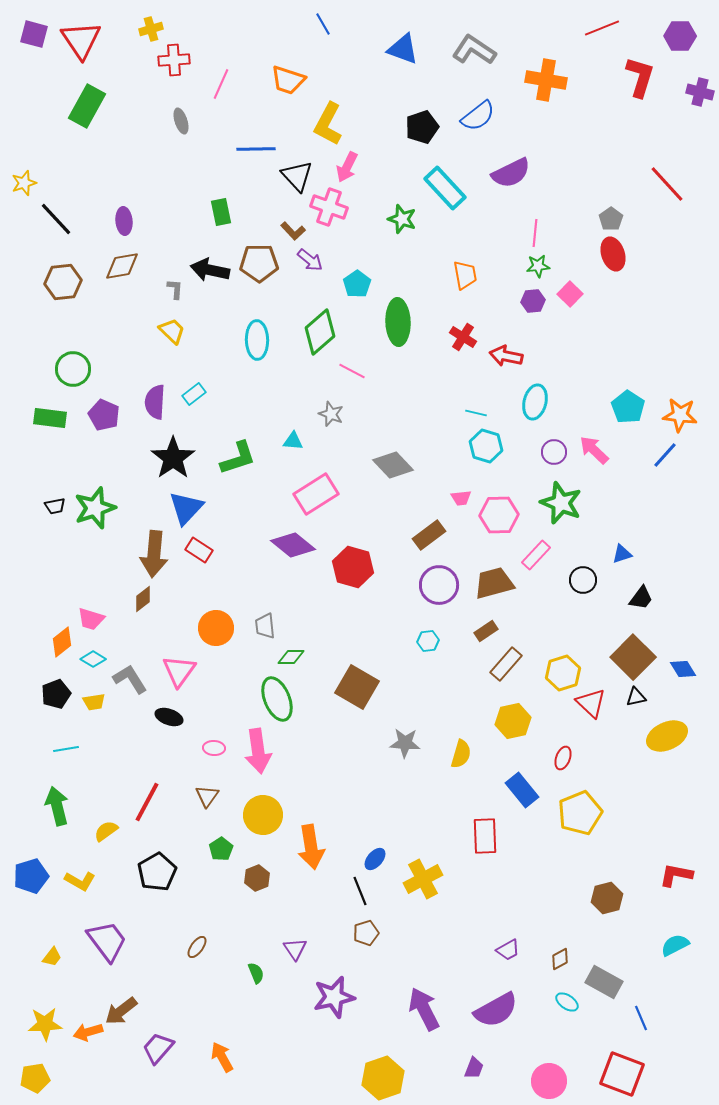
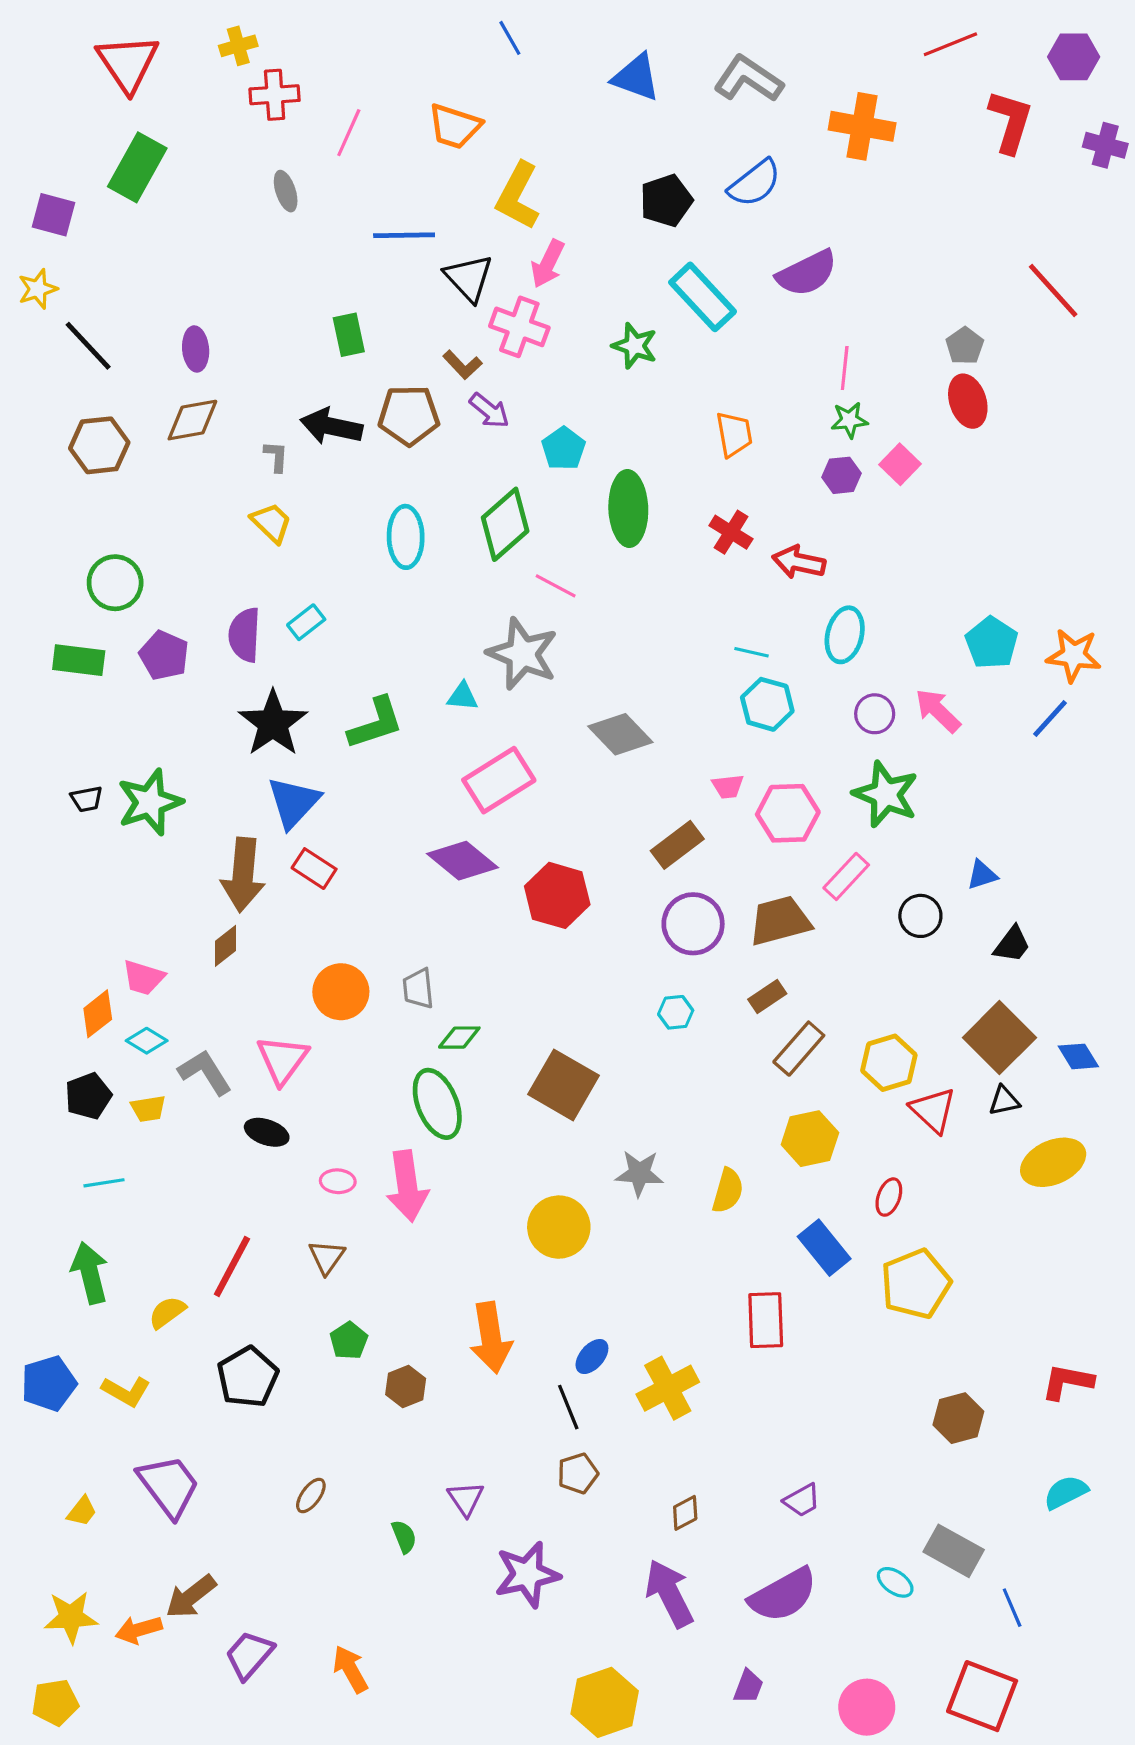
purple square: (34, 34) -> (53, 215), moved
gray star: (331, 414) -> (522, 654), size x1.8
yellow circle: (263, 815) -> (559, 1227), moved
brown diamond: (560, 959) -> (685, 1513), moved

